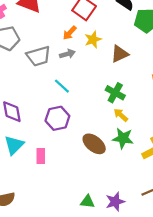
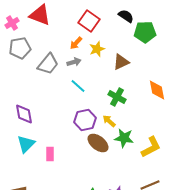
gray trapezoid: (39, 56) -> (48, 64), turned -35
cyan line: (62, 86) -> (78, 86), moved
yellow arrow: (121, 115) -> (109, 121), moved
purple hexagon: (57, 118) -> (85, 120), moved

